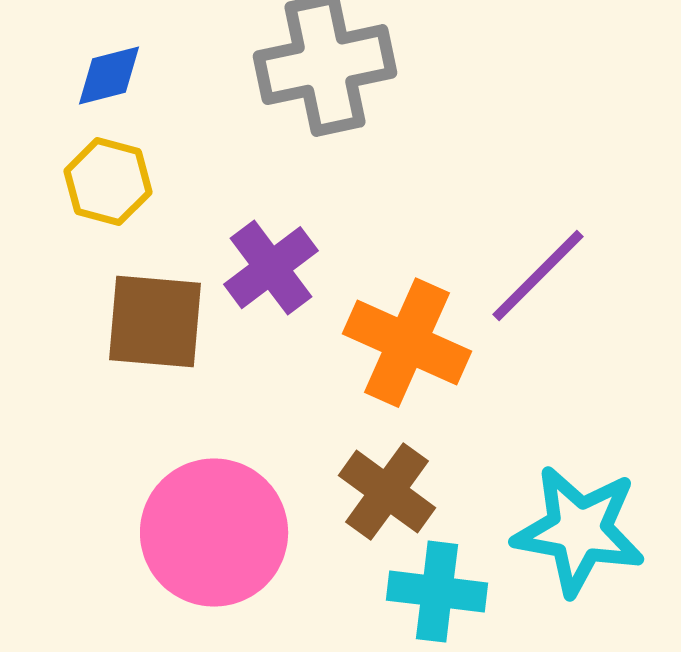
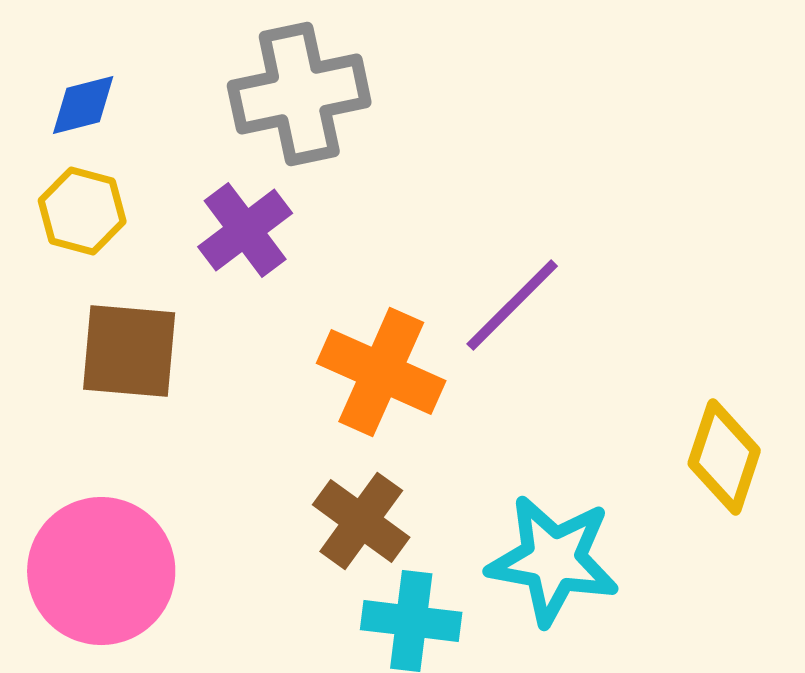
purple cross: (271, 268) -> (245, 230), moved
pink circle: (214, 533) -> (101, 571), moved

